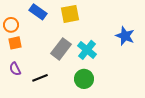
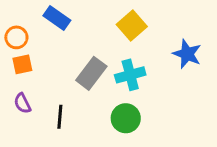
yellow square: (70, 14) -> (132, 25), moved, turned -30
cyan cross: (87, 50) -> (130, 75), turned 36
black line: (40, 78) -> (60, 117), turned -63

